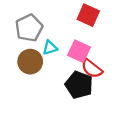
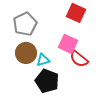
cyan triangle: (50, 48) -> (43, 60), moved
black pentagon: (79, 85) -> (47, 81), moved

